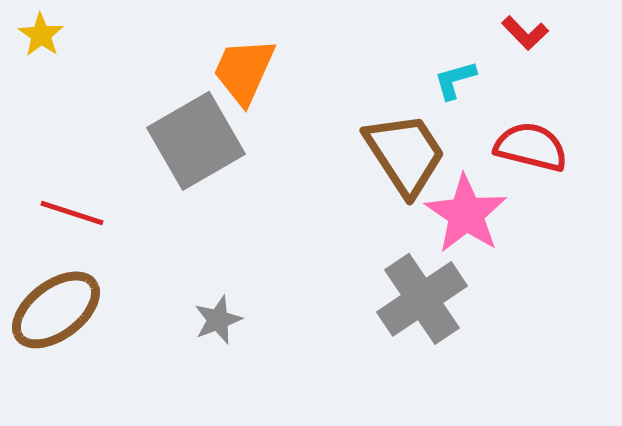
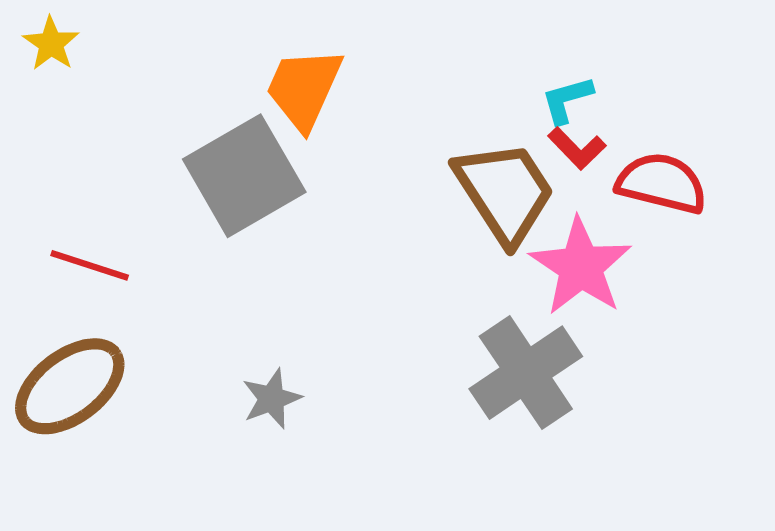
red L-shape: (525, 33) -> (577, 148), moved

